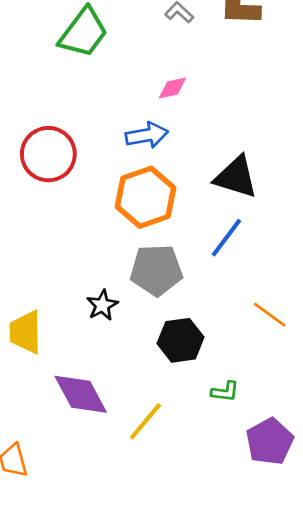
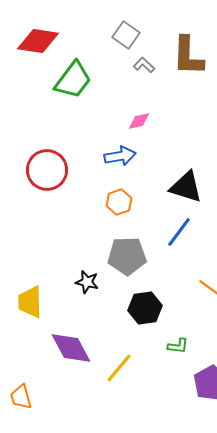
orange hexagon: (145, 197) -> (119, 202), size x0.6
black star: (102, 305) -> (87, 282), turned -30

